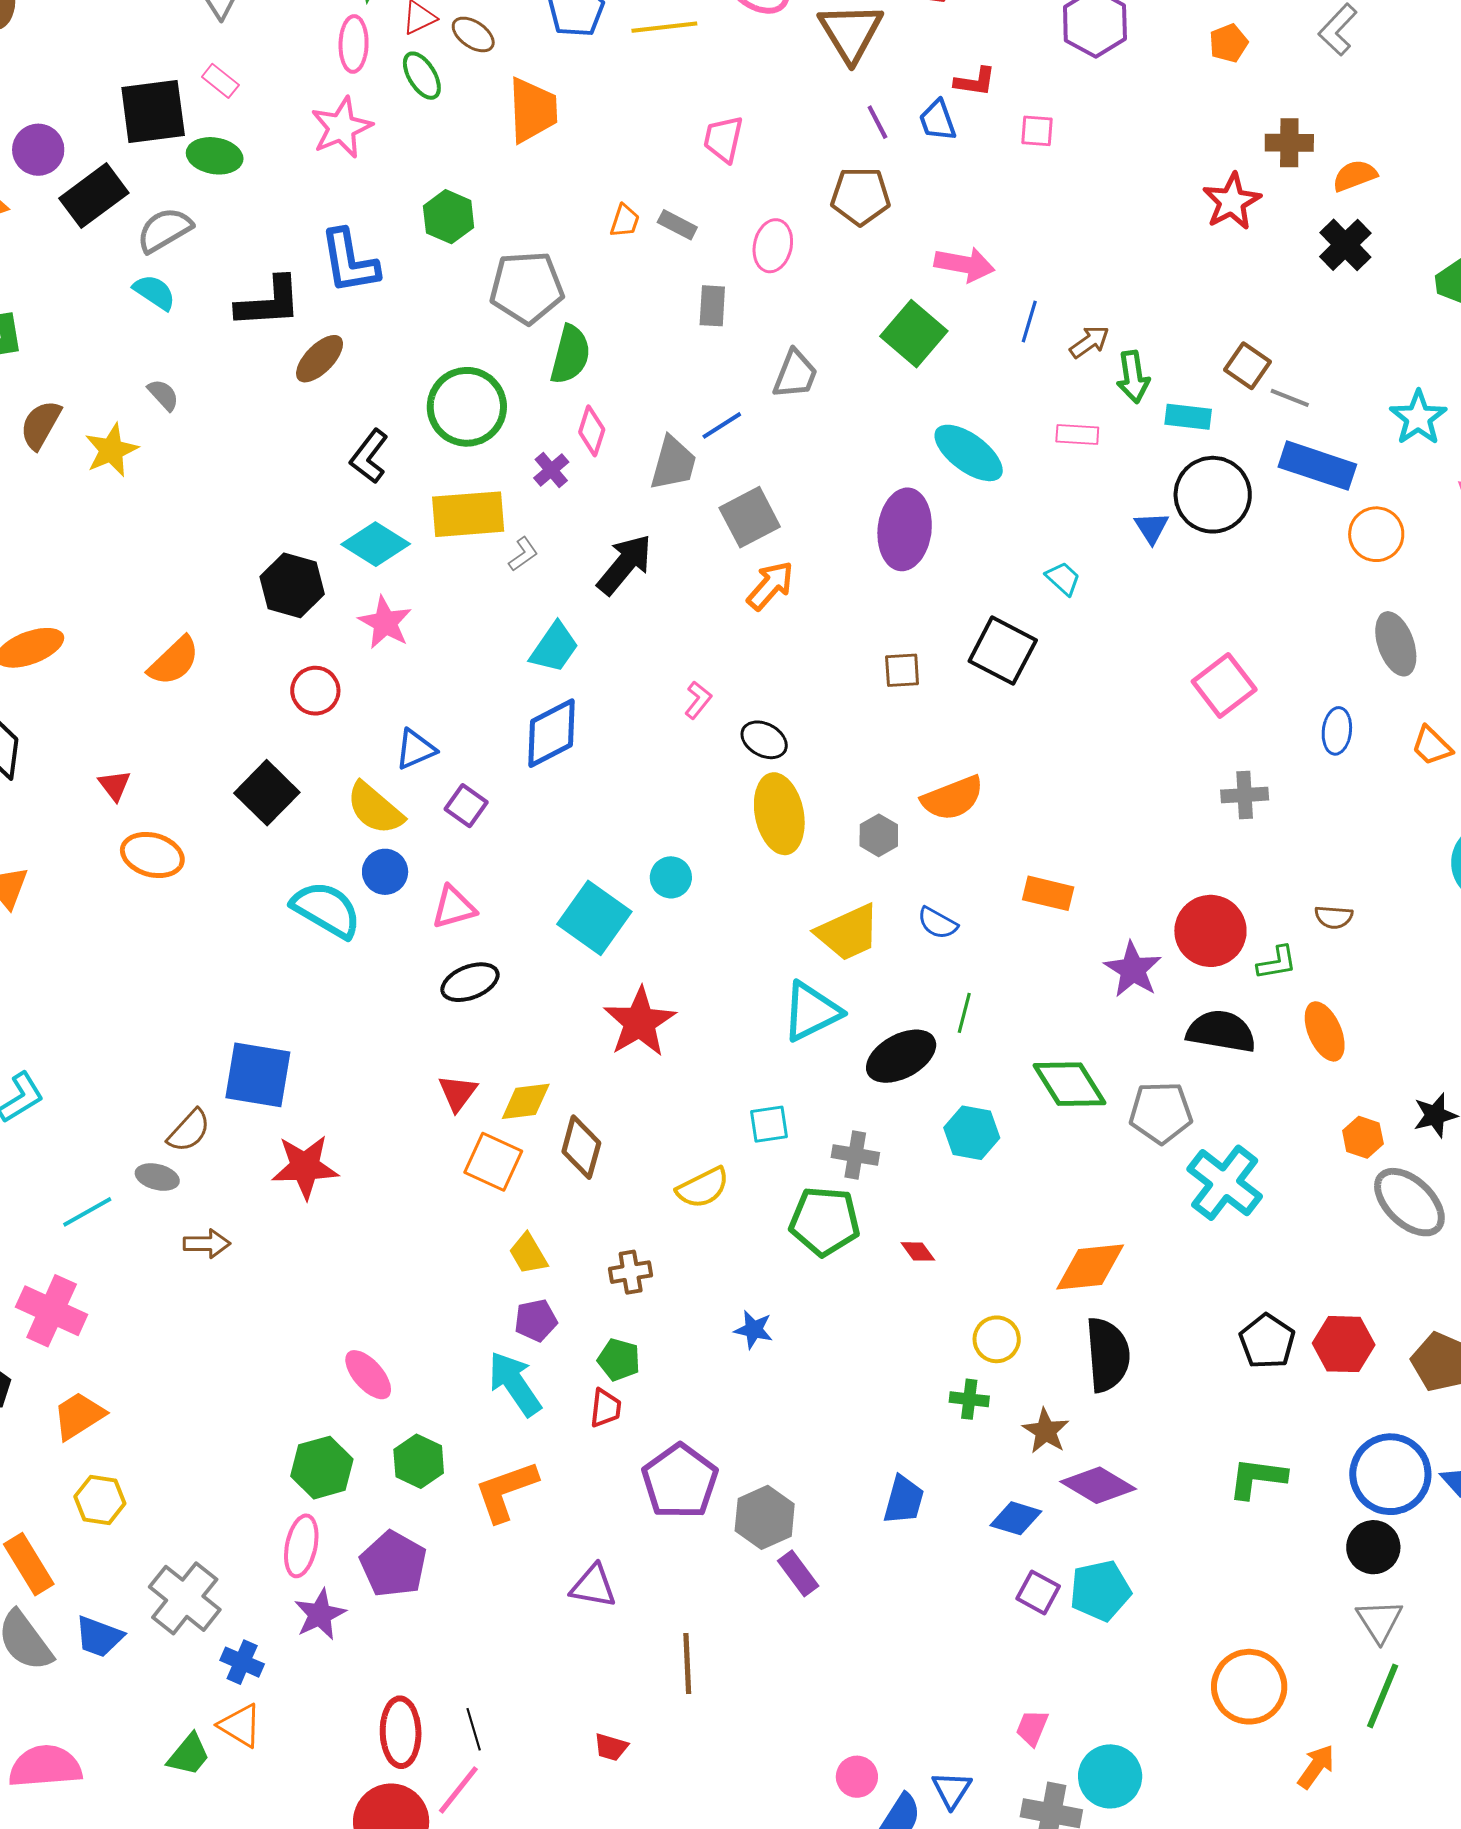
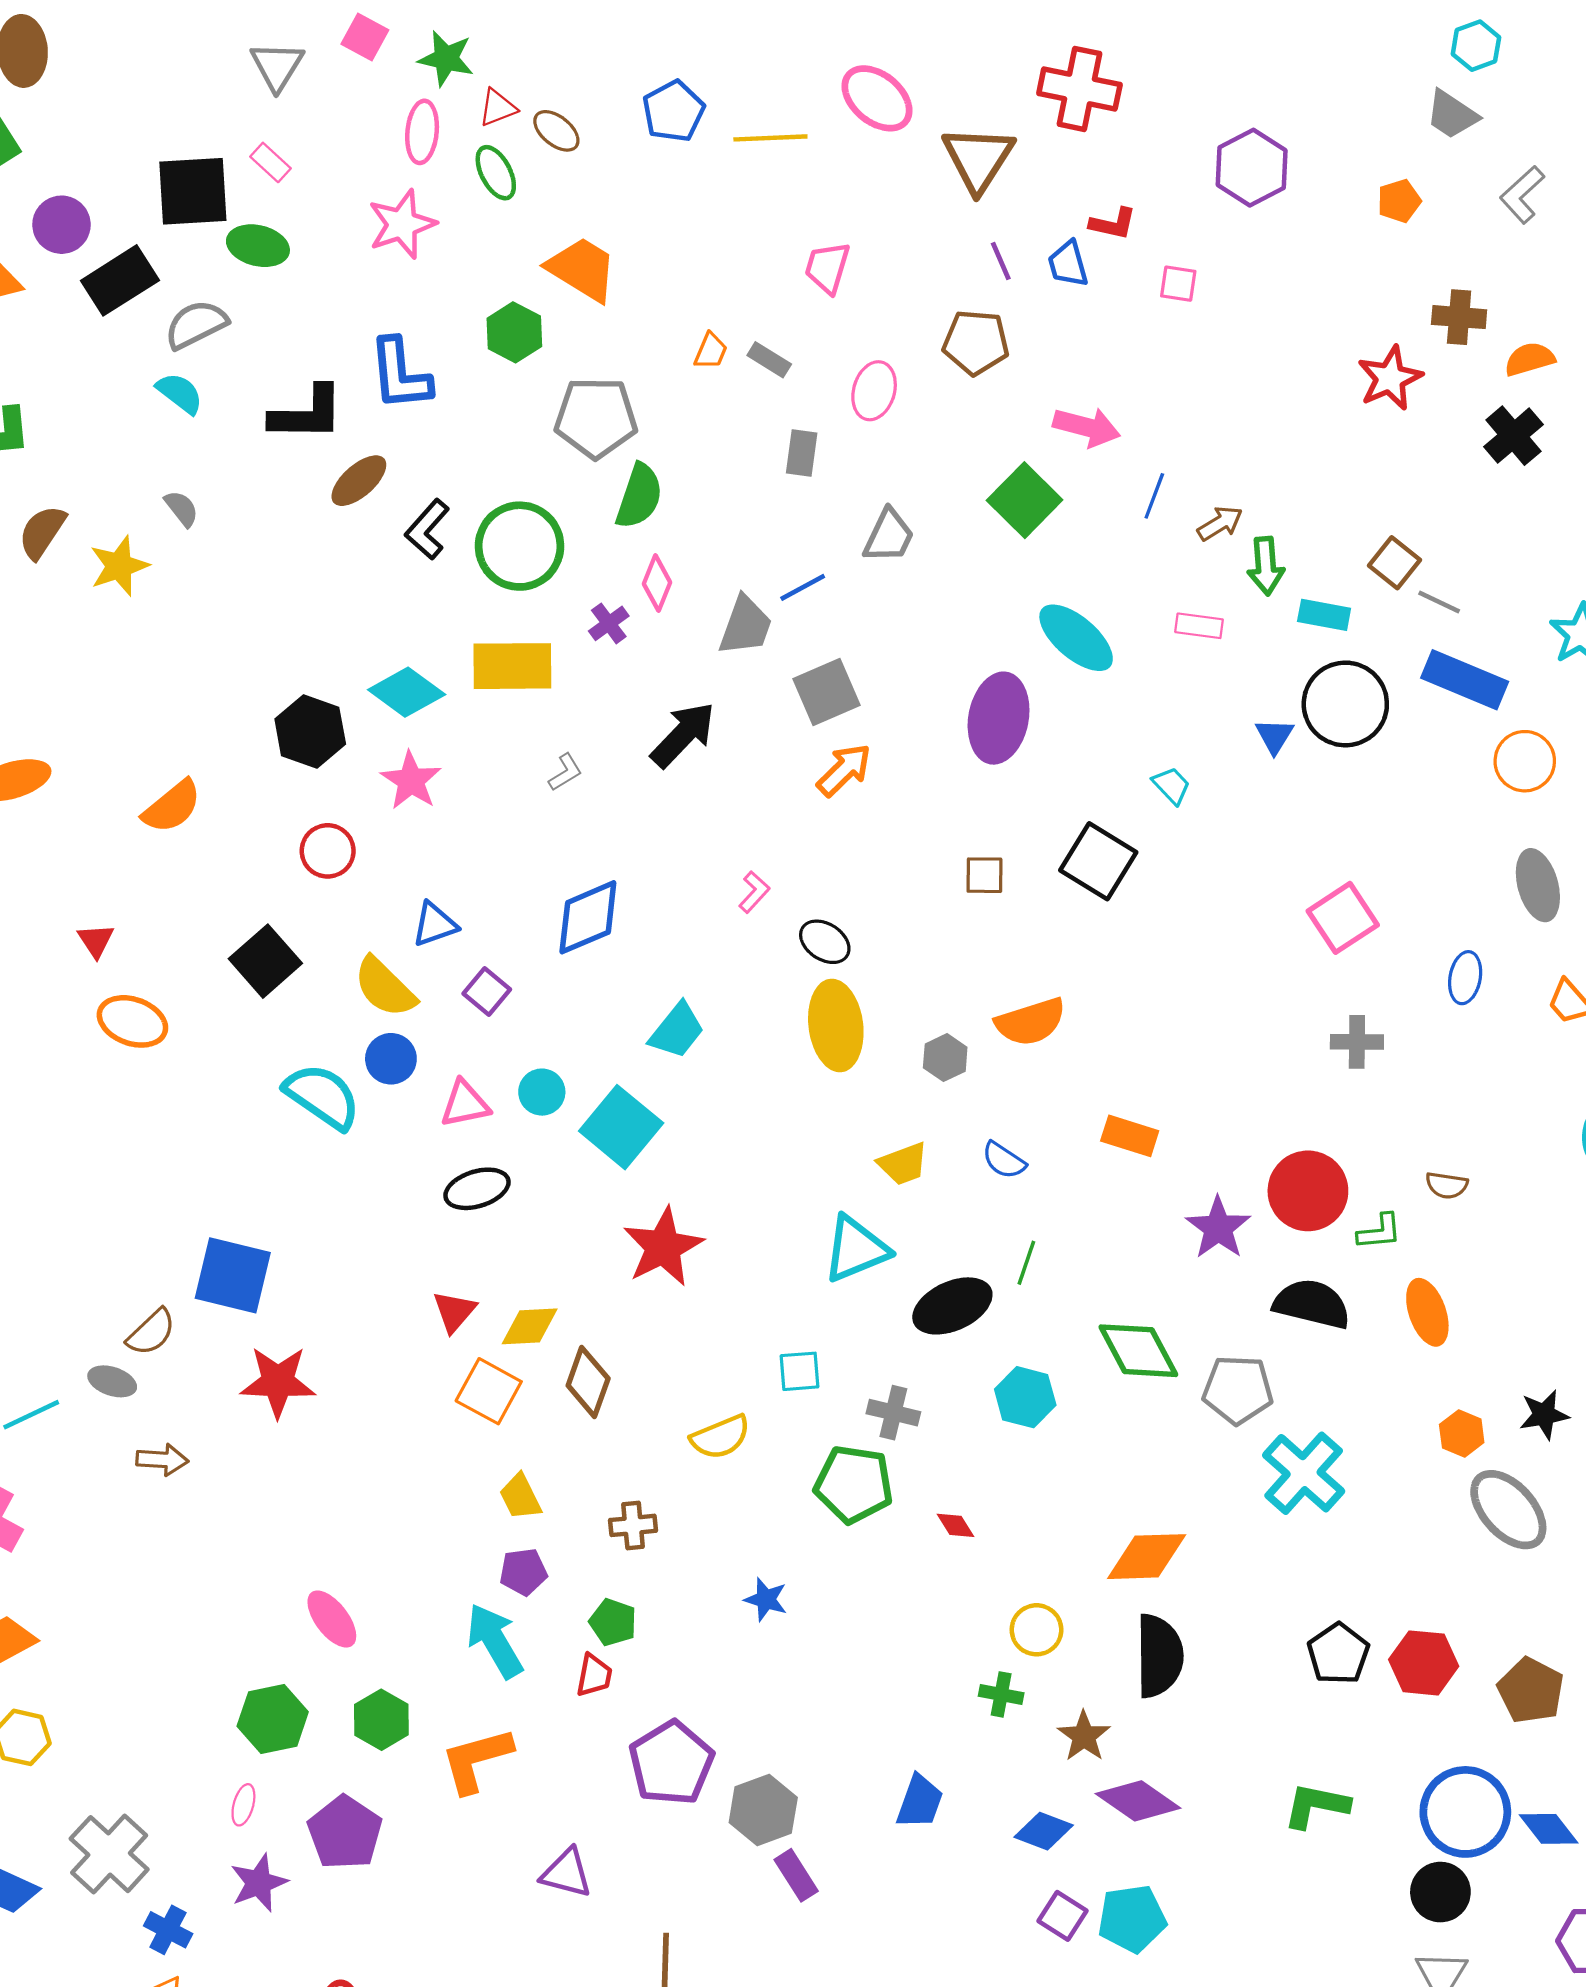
orange trapezoid: (533, 110) -> (582, 269), moved, turned -60
black L-shape: (369, 456) -> (427, 529), moved
gray L-shape: (523, 554) -> (565, 772), moved
cyan trapezoid: (554, 648) -> (677, 1031), moved
cyan circle: (671, 877) -> (542, 1092), moved
yellow trapezoid: (848, 933) -> (903, 1164), size x0.7
pink ellipse: (301, 1546) -> (243, 1805), size x0.6

